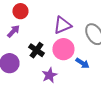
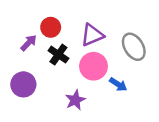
red circle: (20, 11) -> (51, 27), moved
black cross: (36, 50) -> (58, 55), moved

